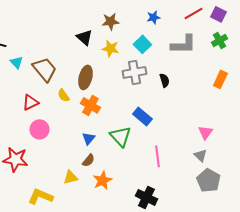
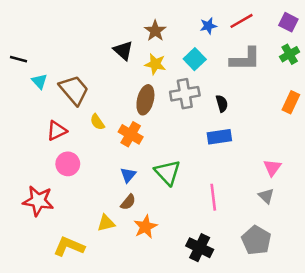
red line: (193, 13) -> (242, 21), moved
brown star: (110, 21) -> (155, 31), turned -30
brown ellipse: (85, 77) -> (145, 100), moved
blue rectangle: (142, 116) -> (219, 137), moved, turned -48
gray pentagon: (208, 180) -> (256, 240), moved

